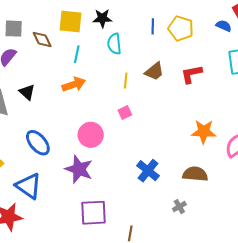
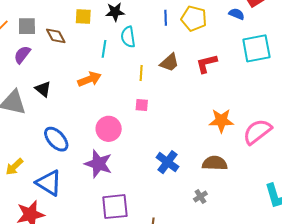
yellow square: (70, 21) -> (83, 17), size x0.7
cyan line: (77, 54) -> (104, 49), moved
pink square: (125, 112) -> (142, 105), turned 32

